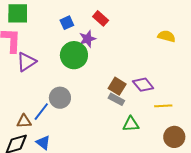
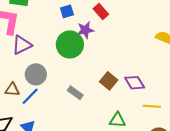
gray circle: (60, 98) -> (36, 74), moved
gray rectangle: (116, 99) -> (75, 93), moved
brown triangle: (24, 121) -> (12, 90), moved

